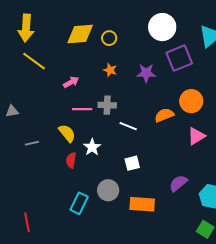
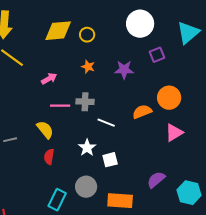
purple square: (179, 58) -> (157, 55), size x0.6
white star: (92, 147) -> (87, 148), moved

